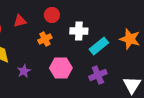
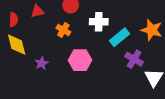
orange cross: (45, 39) -> (63, 30), turned -32
purple cross: (98, 75) -> (134, 59), moved, turned -36

